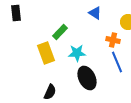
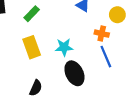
green rectangle: (60, 32) -> (32, 14), moved

